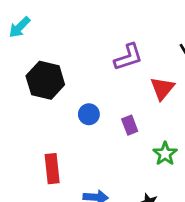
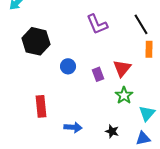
purple L-shape: (128, 57) -> (97, 24), turned 85
red triangle: (162, 88) -> (122, 68), moved

